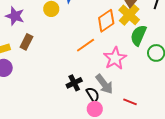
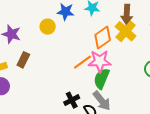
green semicircle: (138, 35) -> (102, 79), moved
pink star: (115, 58) -> (100, 61), moved, turned 30

